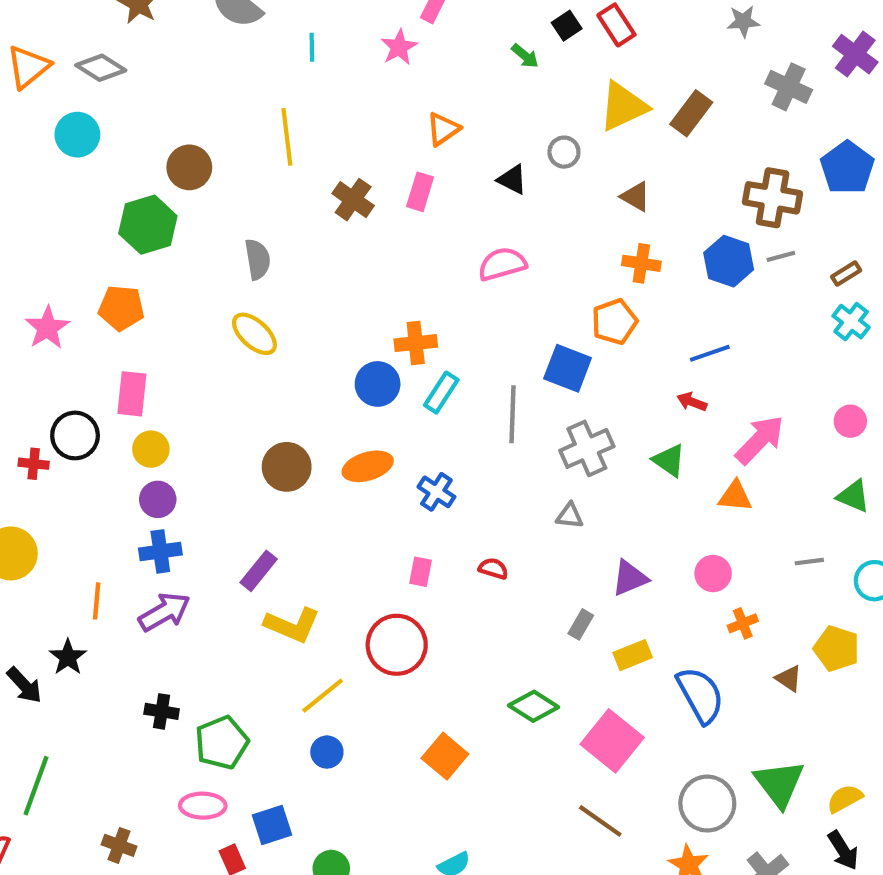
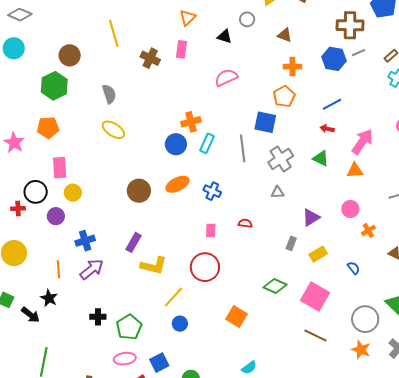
purple circle: (158, 499) -> (56, 216), moved
blue semicircle: (700, 695) -> (354, 268), size x0.5

